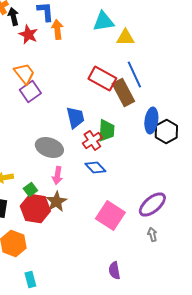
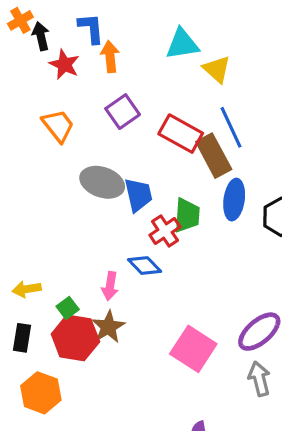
yellow triangle: (125, 38) -> (217, 69), turned 42
purple square: (30, 92) -> (123, 112), moved
blue ellipse: (151, 120) -> (234, 200), moved
gray ellipse: (49, 148) -> (102, 182), moved
blue diamond: (95, 168) -> (145, 266), moved
gray arrow: (152, 234) -> (259, 379), size x1.5

